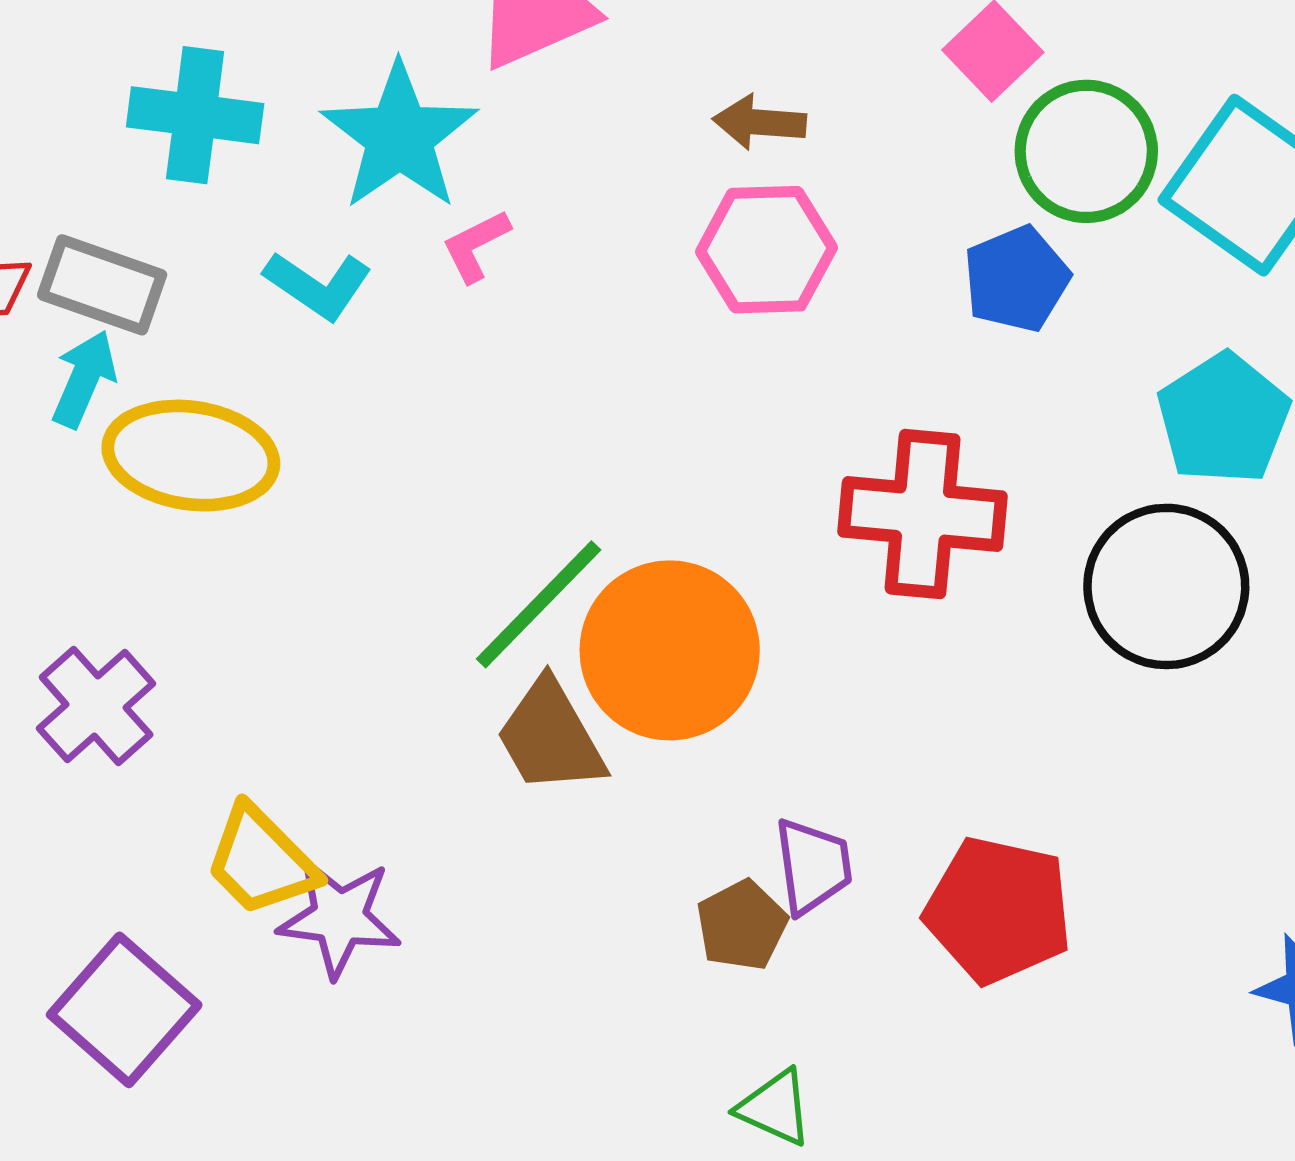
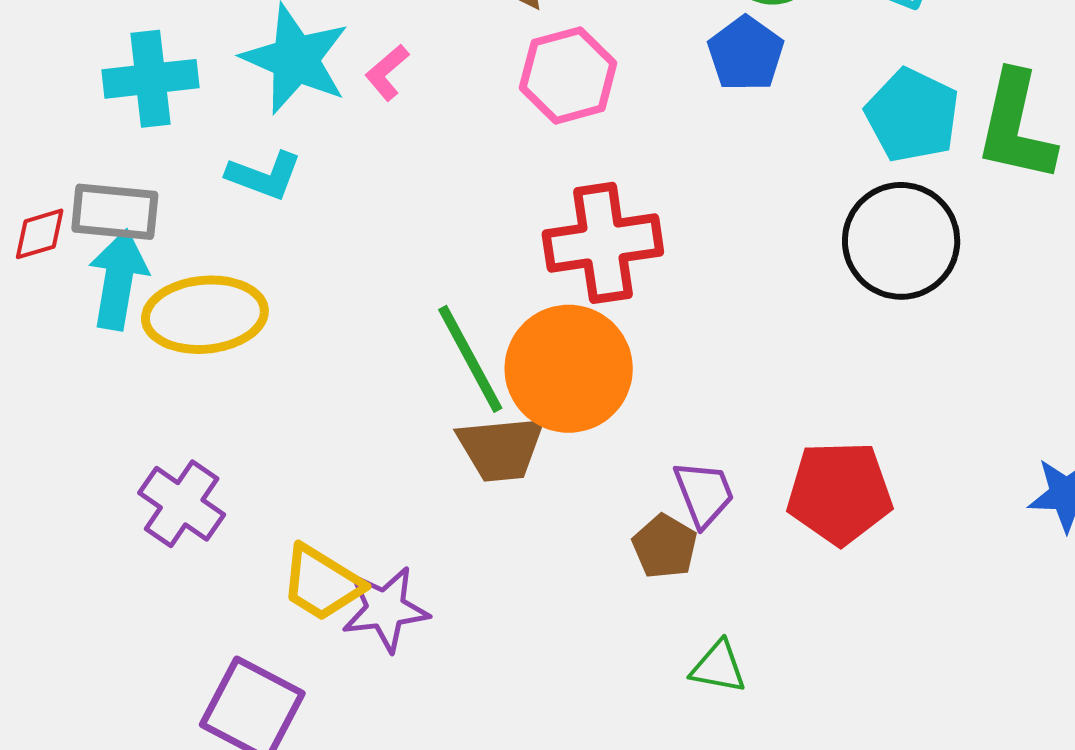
pink L-shape: (476, 246) -> (387, 73), moved
cyan arrow: (84, 379) -> (118, 280), size x1.4
red cross: (923, 514) -> (603, 243), moved
green line: (539, 604) -> (470, 359), turned -59
brown trapezoid: (550, 737) -> (501, 448), turned -52

